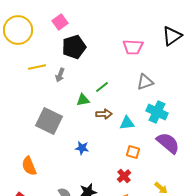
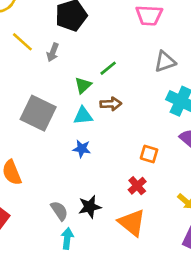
yellow line: (37, 67) -> (22, 42), turned 54
green triangle: (83, 100) -> (83, 85), turned -32
cyan triangle: (127, 123) -> (83, 116), moved

